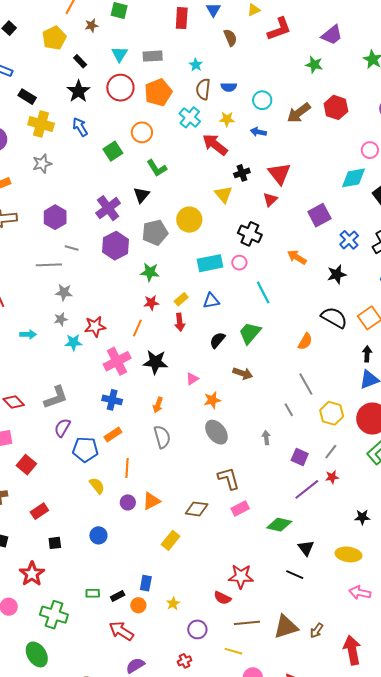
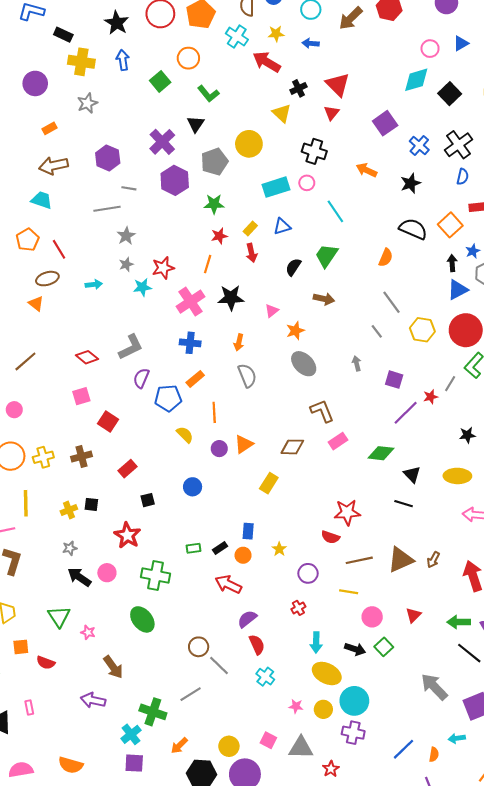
blue arrow: (80, 127) -> (123, 60), turned 30
gray star: (64, 292) -> (126, 236), turned -30
gray line: (331, 452) -> (450, 384), moved

